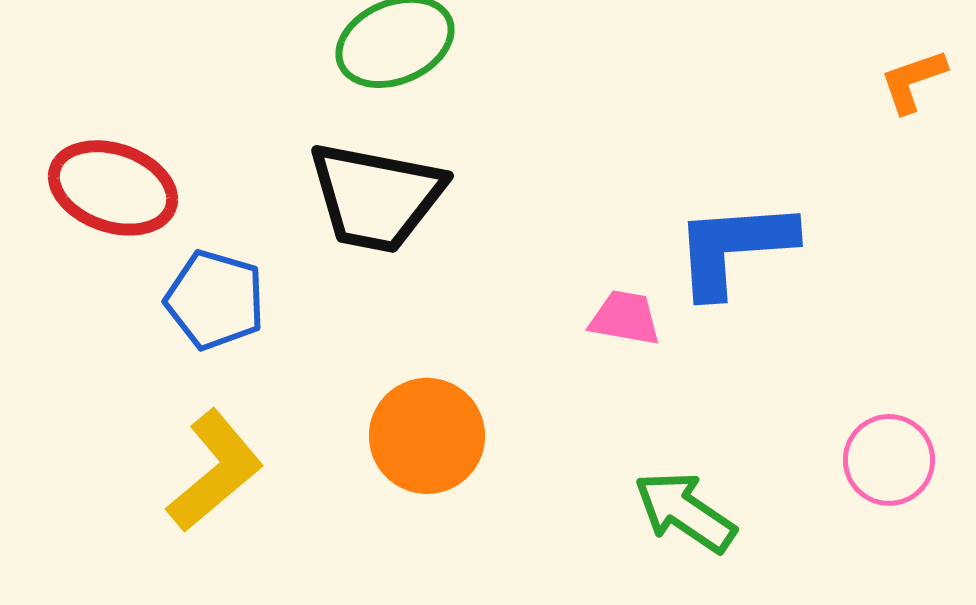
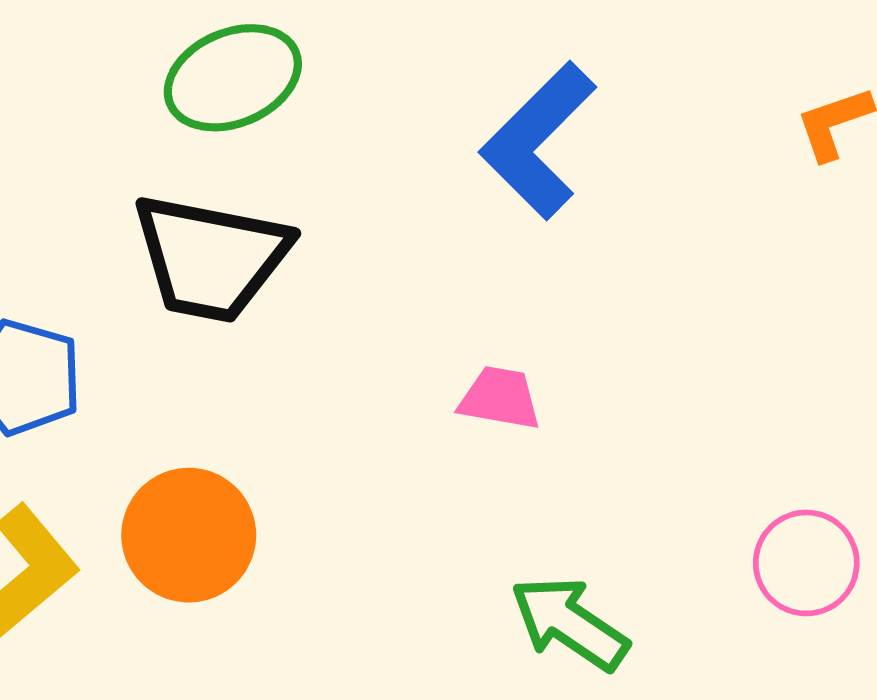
blue L-shape: (734, 248) -> (538, 140), moved, turned -41
orange circle: (427, 436) -> (189, 535), moved

